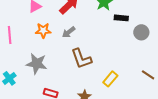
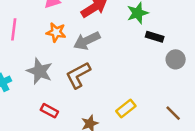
gray arrow: (69, 32) -> (87, 41), size x1.5
brown L-shape: (81, 59) -> (78, 75), moved, turned 70

